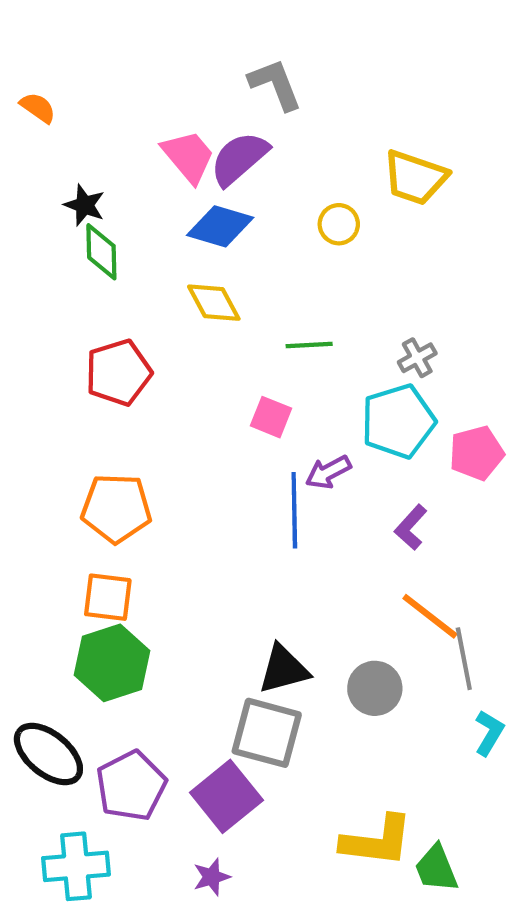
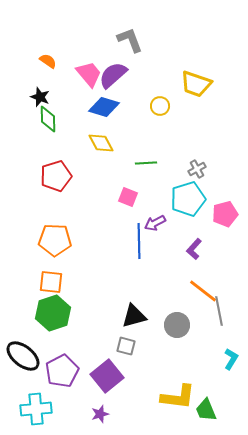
orange semicircle: (38, 108) -> (48, 61), moved
gray square: (267, 733) -> (126, 346), size x0.6
cyan L-shape: (489, 733) -> (231, 359), moved

